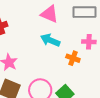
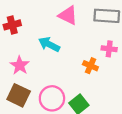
cyan arrow: (50, 40) -> (49, 44), moved

